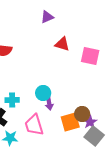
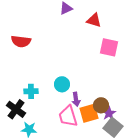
red triangle: (62, 44) -> (94, 20), moved
purple arrow: (49, 103) -> (76, 99), moved
pink trapezoid: (34, 125) -> (68, 116), moved

